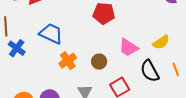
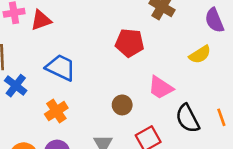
yellow semicircle: (161, 42) -> (200, 55), moved
orange cross: (68, 61) -> (56, 111), moved

